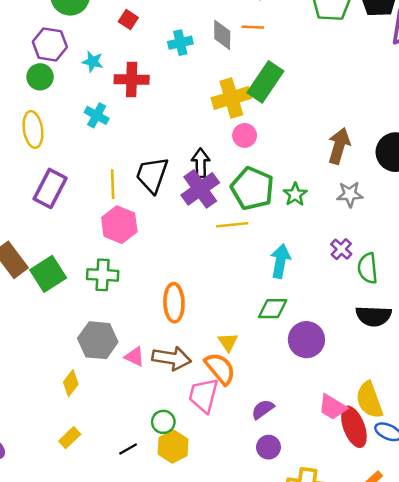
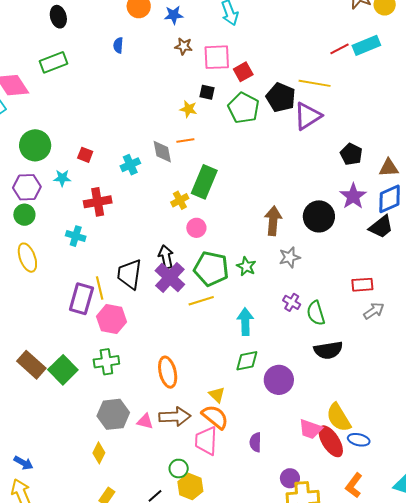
cyan star: (93, 62) -> (62, 178), moved
yellow cross: (231, 98) -> (180, 200), size x0.6
purple rectangle: (50, 188) -> (81, 299), moved
purple semicircle: (263, 409) -> (255, 442), turned -42
purple circle: (269, 447) -> (290, 478), moved

